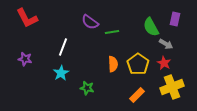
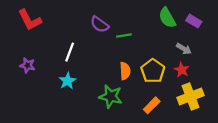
purple rectangle: (175, 19) -> (194, 21), turned -72
green semicircle: (151, 27) -> (167, 18), moved
green star: (87, 88) -> (111, 96), moved, size x1.5

